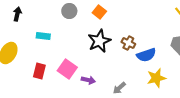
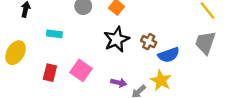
yellow star: (156, 78) -> (161, 80), moved, turned -30
purple arrow: (88, 80) -> (119, 83), moved

